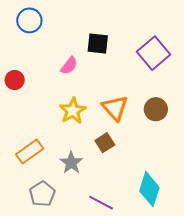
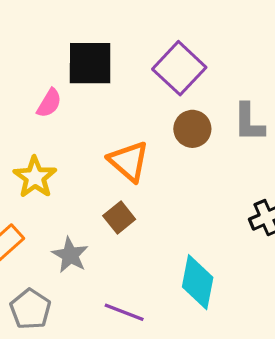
black square: (98, 43) -> (90, 63), size x1.4
brown circle: (156, 109) -> (192, 129), moved
yellow star: (73, 111) -> (35, 177), moved

